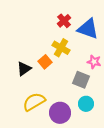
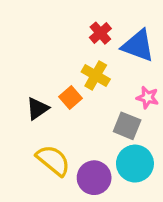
yellow semicircle: (34, 102) -> (53, 160), turned 70
cyan circle: (86, 104) -> (135, 164), size x1.5

